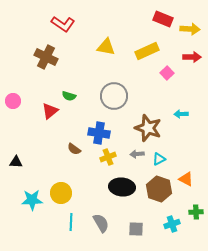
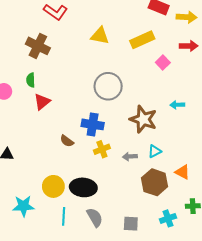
green semicircle: (69, 96) -> (31, 80), moved, turned 72
gray arrow: (137, 154) -> (130, 156), moved
black ellipse: (122, 187) -> (83, 187), moved
cyan star: (32, 200) -> (23, 206), moved

